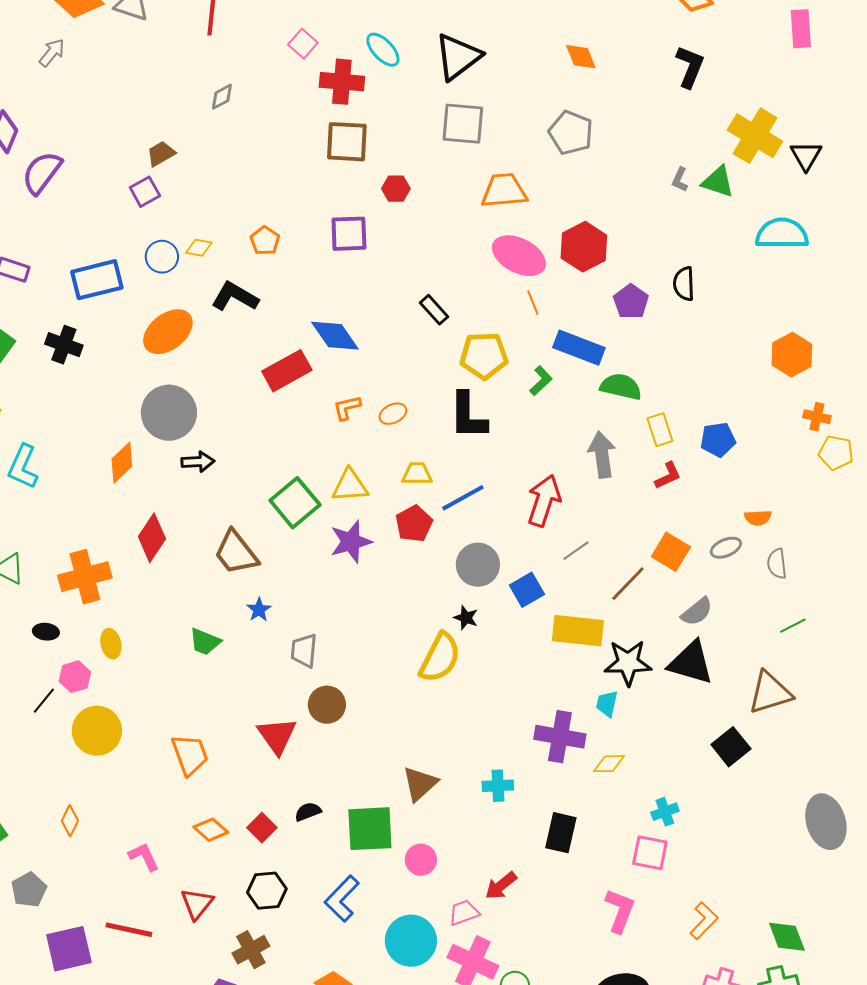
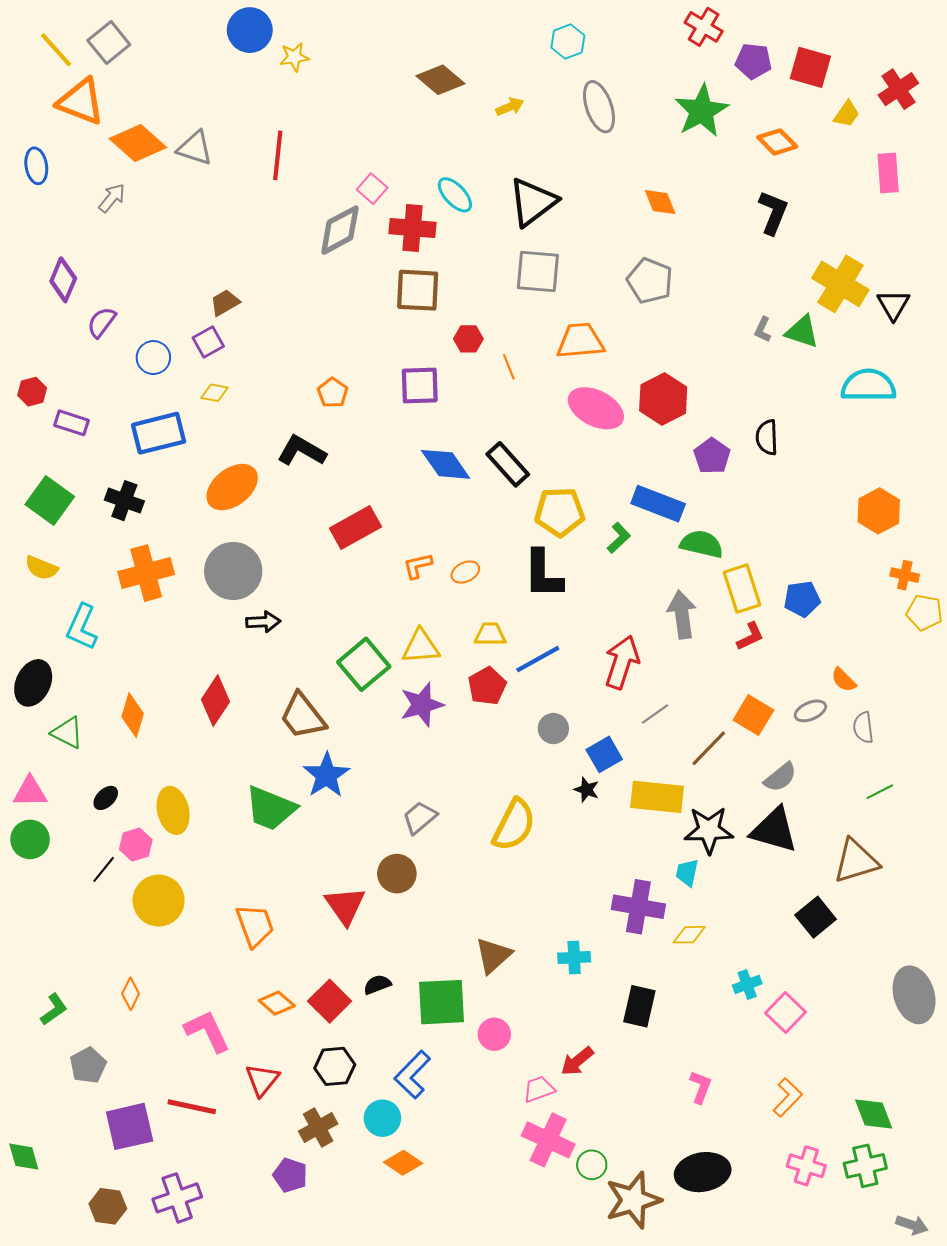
gray diamond: (222, 97) -> (340, 230), moved, size x1.8
purple semicircle: (42, 173) -> (102, 322), size x0.7
yellow diamond: (199, 248) -> (215, 393), moved
blue circle: (162, 257) -> (153, 358), moved
orange line: (533, 303) -> (509, 367), moved
black rectangle: (434, 310) -> (508, 464), size x1.4
blue diamond: (335, 336) -> (446, 464), moved
yellow rectangle: (660, 430) -> (742, 589), size x1.4
orange diamond: (122, 463) -> (133, 715), moved, turned -30
orange semicircle: (758, 518) -> (844, 680), turned 48
gray circle: (478, 565) -> (553, 729), size x0.7
orange cross: (85, 577) -> (146, 573), moved
blue star: (259, 610) -> (326, 775), size x1.8
black star: (466, 618) -> (587, 790), moved
black ellipse: (46, 632) -> (106, 798), turned -50
green trapezoid: (205, 642) -> (270, 808), size x1.6
yellow ellipse: (111, 644) -> (173, 810), size x1.5
gray trapezoid: (304, 651) -> (420, 818), moved, turned 45
red square: (262, 828) -> (330, 1001), size x1.4
pink square: (650, 853) -> (786, 1012), moved, turned 33
pink L-shape: (144, 857) -> (207, 1031), size x1.4
pink L-shape: (620, 911) -> (701, 1087), size x0.7
cyan circle: (411, 941) -> (382, 1118), moved, size x0.7

